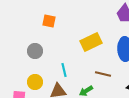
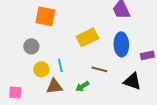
orange square: (49, 21) -> (45, 16), size x1.5
yellow circle: (35, 82) -> (41, 69), moved

